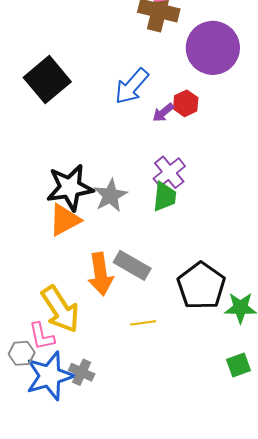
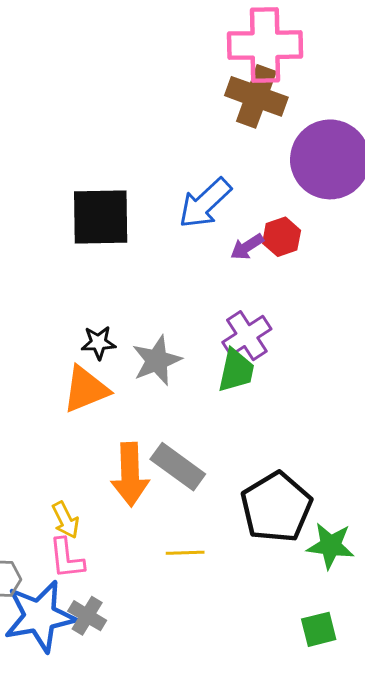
black square: (47, 80) -> (101, 217), moved, turned 33
black star: (70, 188) -> (99, 343), size x0.5
yellow arrow: (60, 309) -> (66, 520), size x0.5
pink L-shape: (42, 336) -> (66, 558), moved

